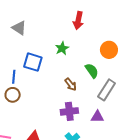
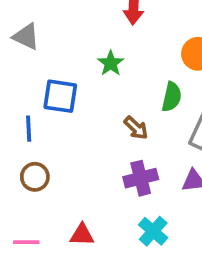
green semicircle: (92, 71) -> (172, 97), turned 56
brown circle: (13, 95) -> (35, 177), moved

